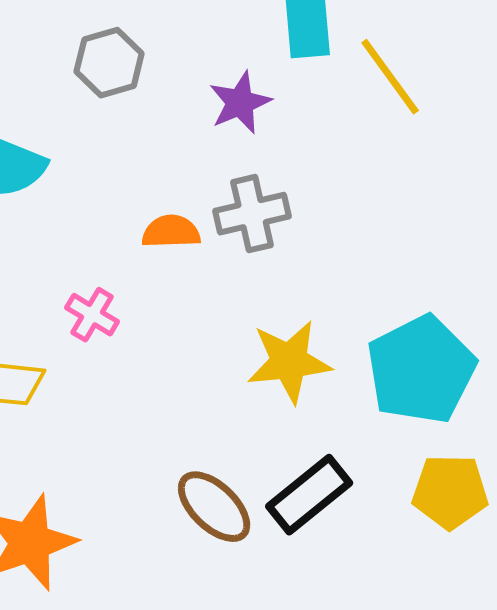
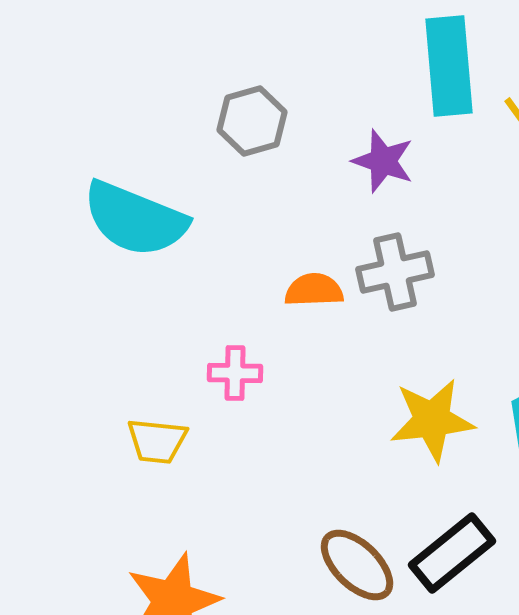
purple star: (240, 103) -> (383, 161), turned -30
pink cross: (92, 315) -> (235, 373), turned -30

